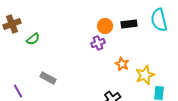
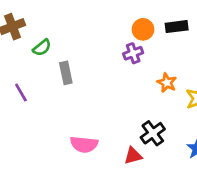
gray rectangle: (48, 78) -> (66, 73), moved, turned 49
purple line: (18, 91) -> (21, 92), moved

